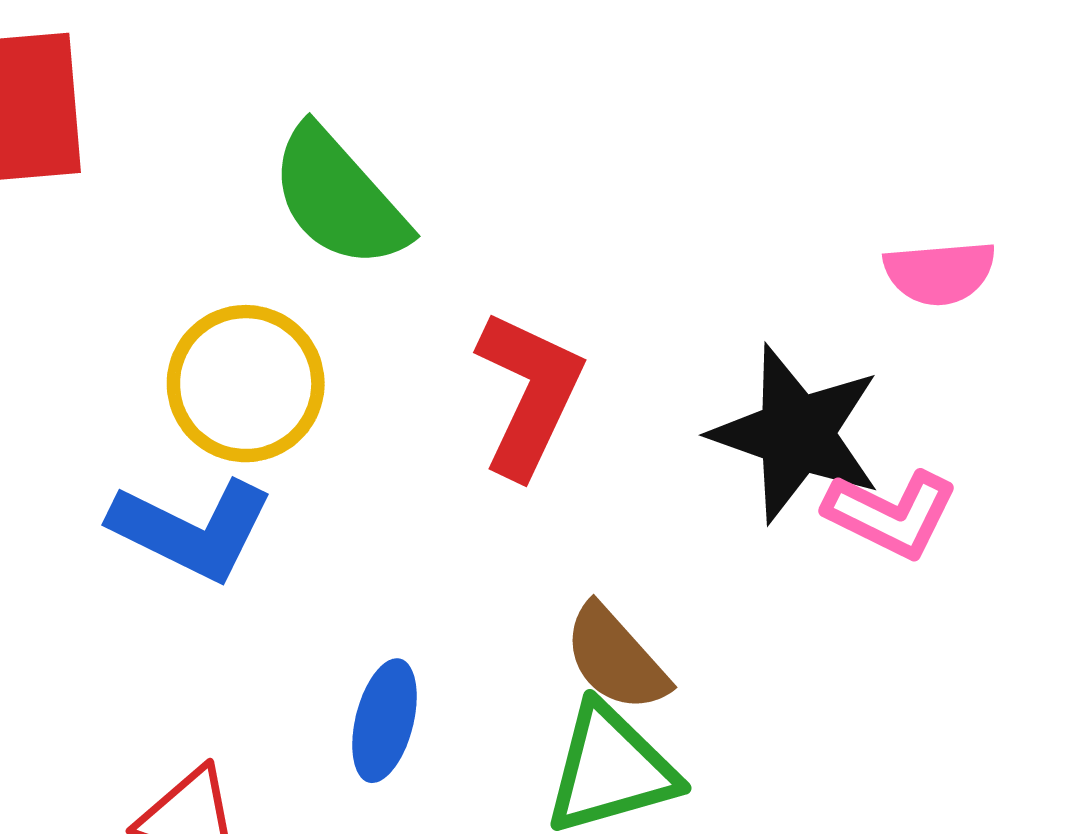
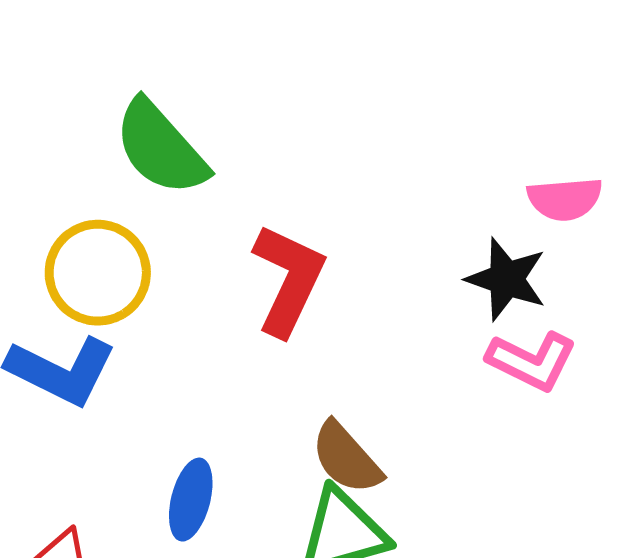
black star: (796, 434) -> (506, 279), moved, size x0.7

